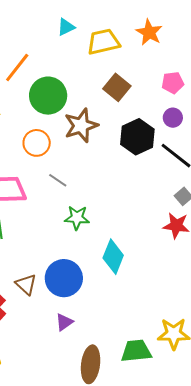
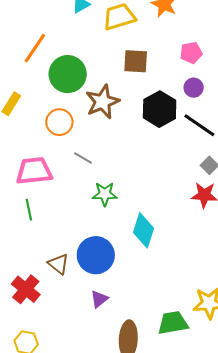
brown square: (117, 87) -> (136, 61), turned -32

